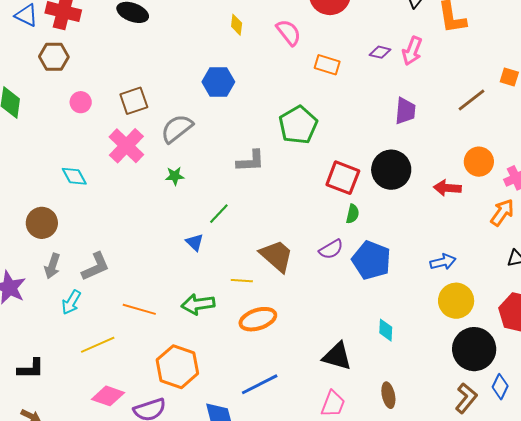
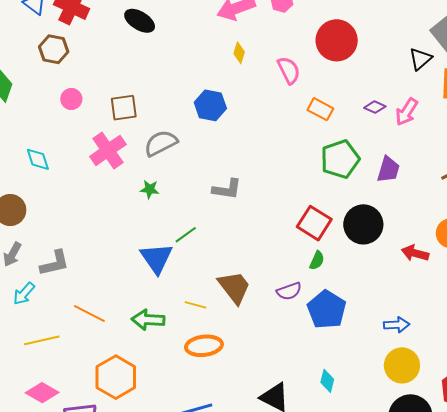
green pentagon: (298, 125) -> (340, 159), moved
cyan diamond: (74, 176) -> (38, 159), moved
blue triangle: (195, 242) -> (157, 258), size x1.8

